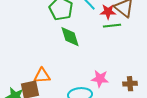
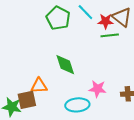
green diamond: (70, 37) -> (65, 65), moved

